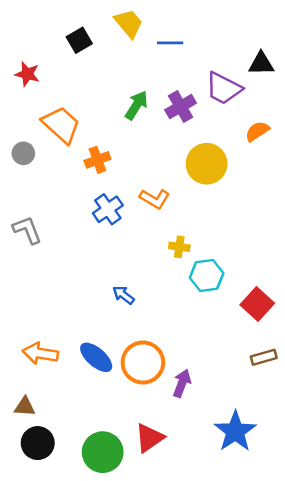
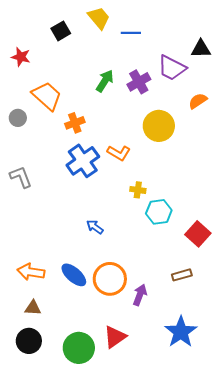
blue cross: (108, 209) -> (83, 161), size x1.4
brown rectangle: (264, 357) -> (182, 275), moved
brown triangle: (25, 407) -> (33, 308), moved

